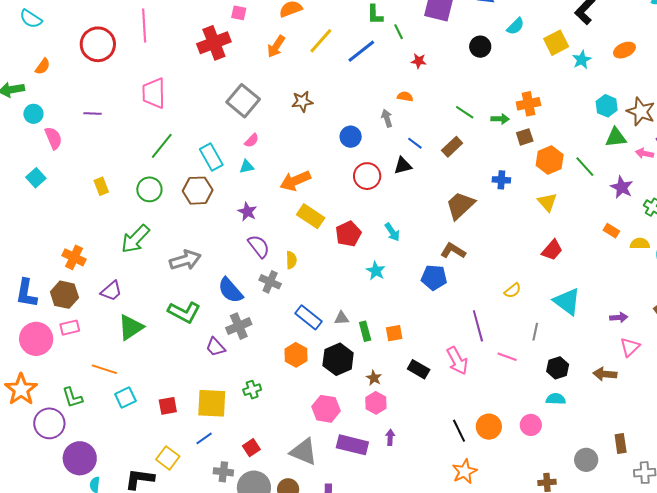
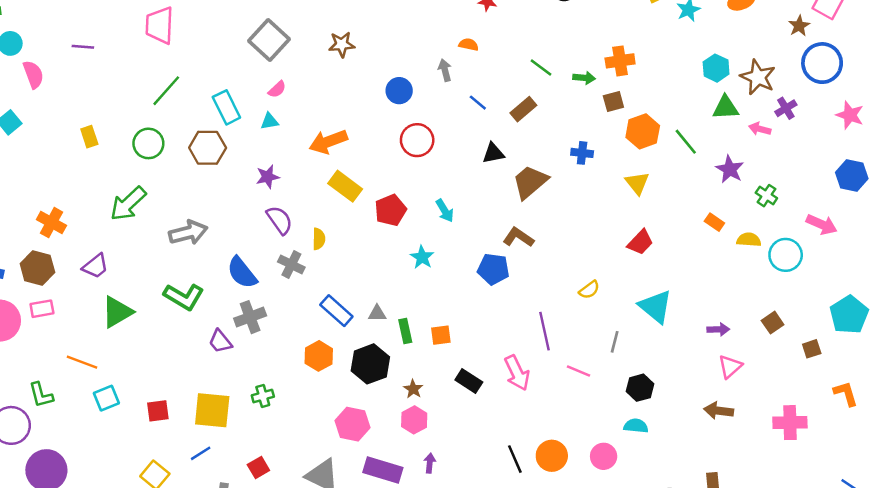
black triangle: (403, 166) -> (493, 153), moved
purple star: (247, 212) -> (268, 177), turned 30
brown arrow: (605, 374) -> (719, 411), moved

